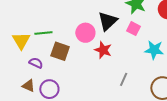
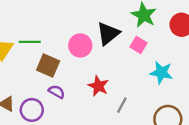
red star: (103, 50) -> (98, 86), moved
purple semicircle: (36, 63) -> (57, 92), moved

